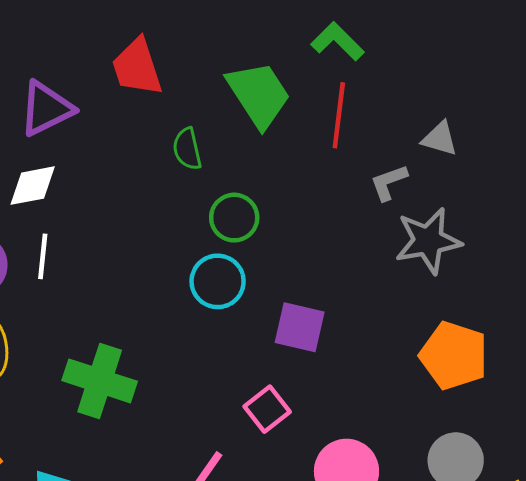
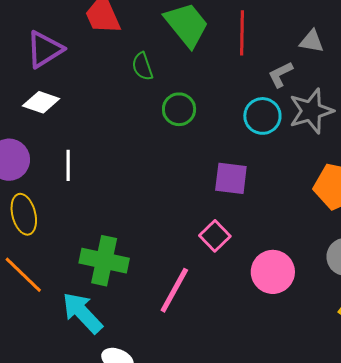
white diamond: (33, 186) -> (41, 102), turned 36
white line: (43, 256) -> (68, 165), moved
cyan circle: (218, 281) -> (262, 116), moved
green cross: (100, 381) -> (104, 261), moved

